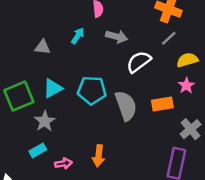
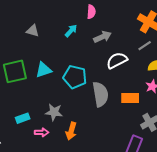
gray arrow: (117, 37) -> (102, 37), turned -48
gray triangle: (43, 47) -> (33, 31), moved
gray star: (45, 121) -> (54, 112), moved, turned 30

